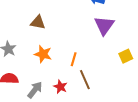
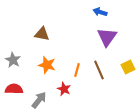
brown line: (85, 80) -> (99, 70), moved
red star: (60, 87) -> (64, 89), moved

